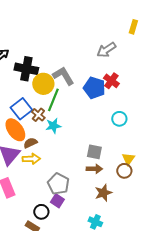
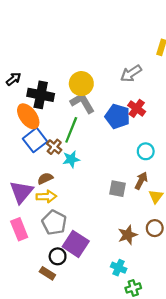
yellow circle: (43, 84) -> (81, 84), moved
orange ellipse: (15, 130) -> (28, 116), moved
brown arrow: (94, 169) -> (141, 181), moved, turned -63
brown circle: (124, 171) -> (155, 228), moved
gray pentagon: (58, 184) -> (54, 222), moved
purple square: (57, 201) -> (76, 244), size x1.6

